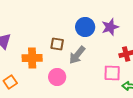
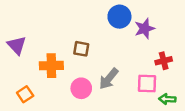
blue circle: (85, 27) -> (119, 17), moved
gray arrow: (77, 55) -> (109, 79), moved

